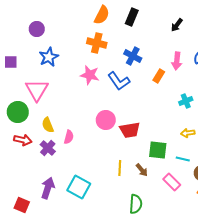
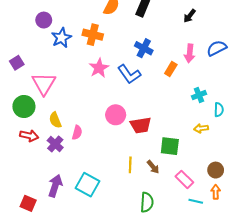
orange cross: (97, 43) -> (93, 35), moved
blue star: (49, 57) -> (61, 38), moved
purple square: (11, 62) -> (17, 63), moved, turned -32
pink star: (90, 75) -> (99, 68), turned 30
cyan line: (183, 159) -> (196, 201), moved

